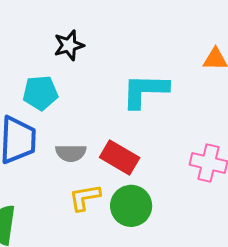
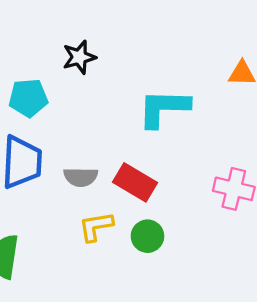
cyan pentagon: (40, 93) -> (28, 98), moved
green circle: (131, 206) -> (147, 236), size x0.7

